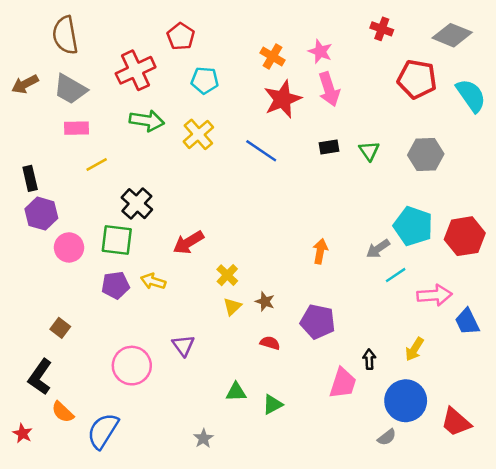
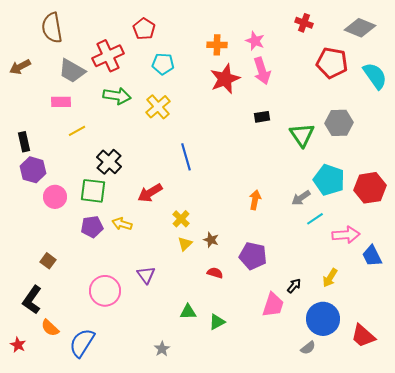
orange cross: (272, 57) -> (217, 45), turned -30
gray trapezoid: (70, 89) -> (72, 71), moved
blue line: (261, 151) -> (186, 157), moved, turned 40
green triangle: (369, 151) -> (302, 135), moved, size x1.5
black arrow: (369, 359) -> (294, 286), turned 42

